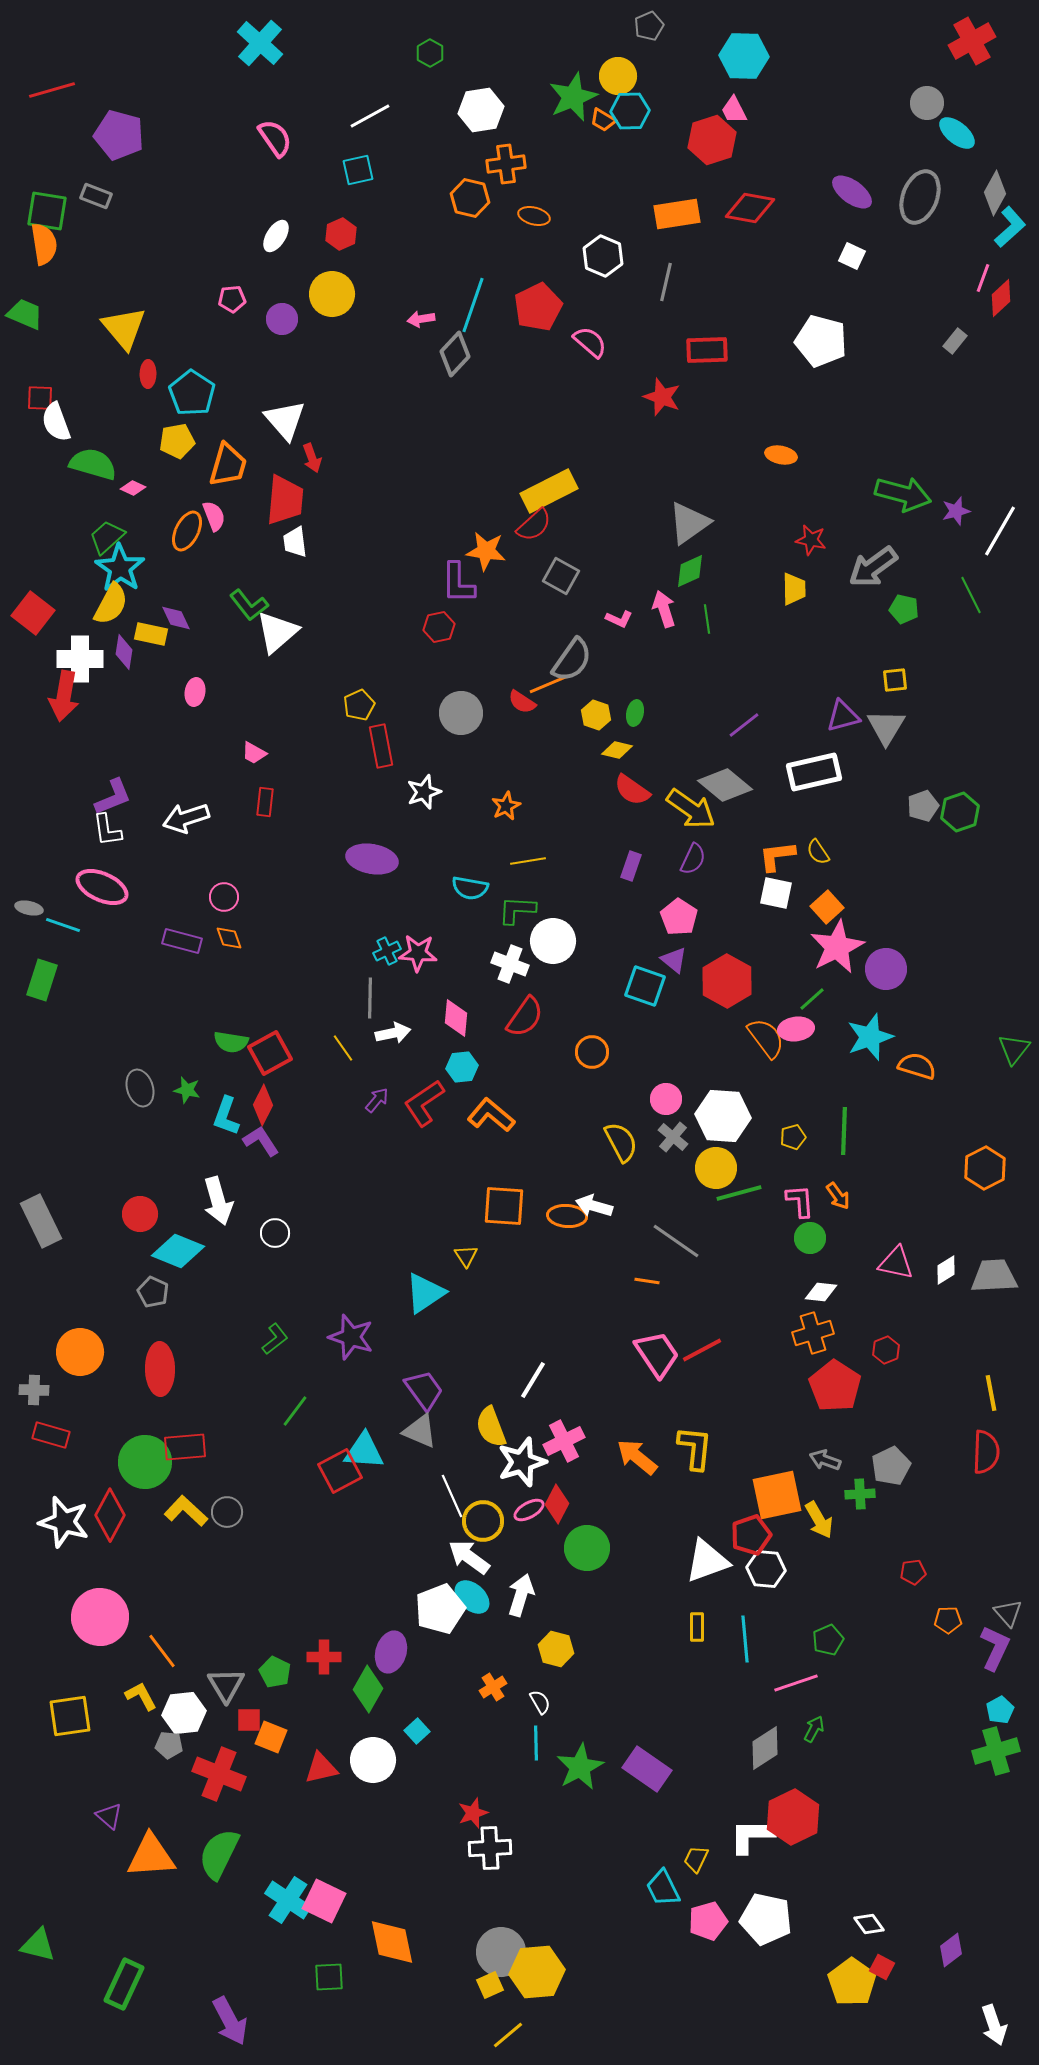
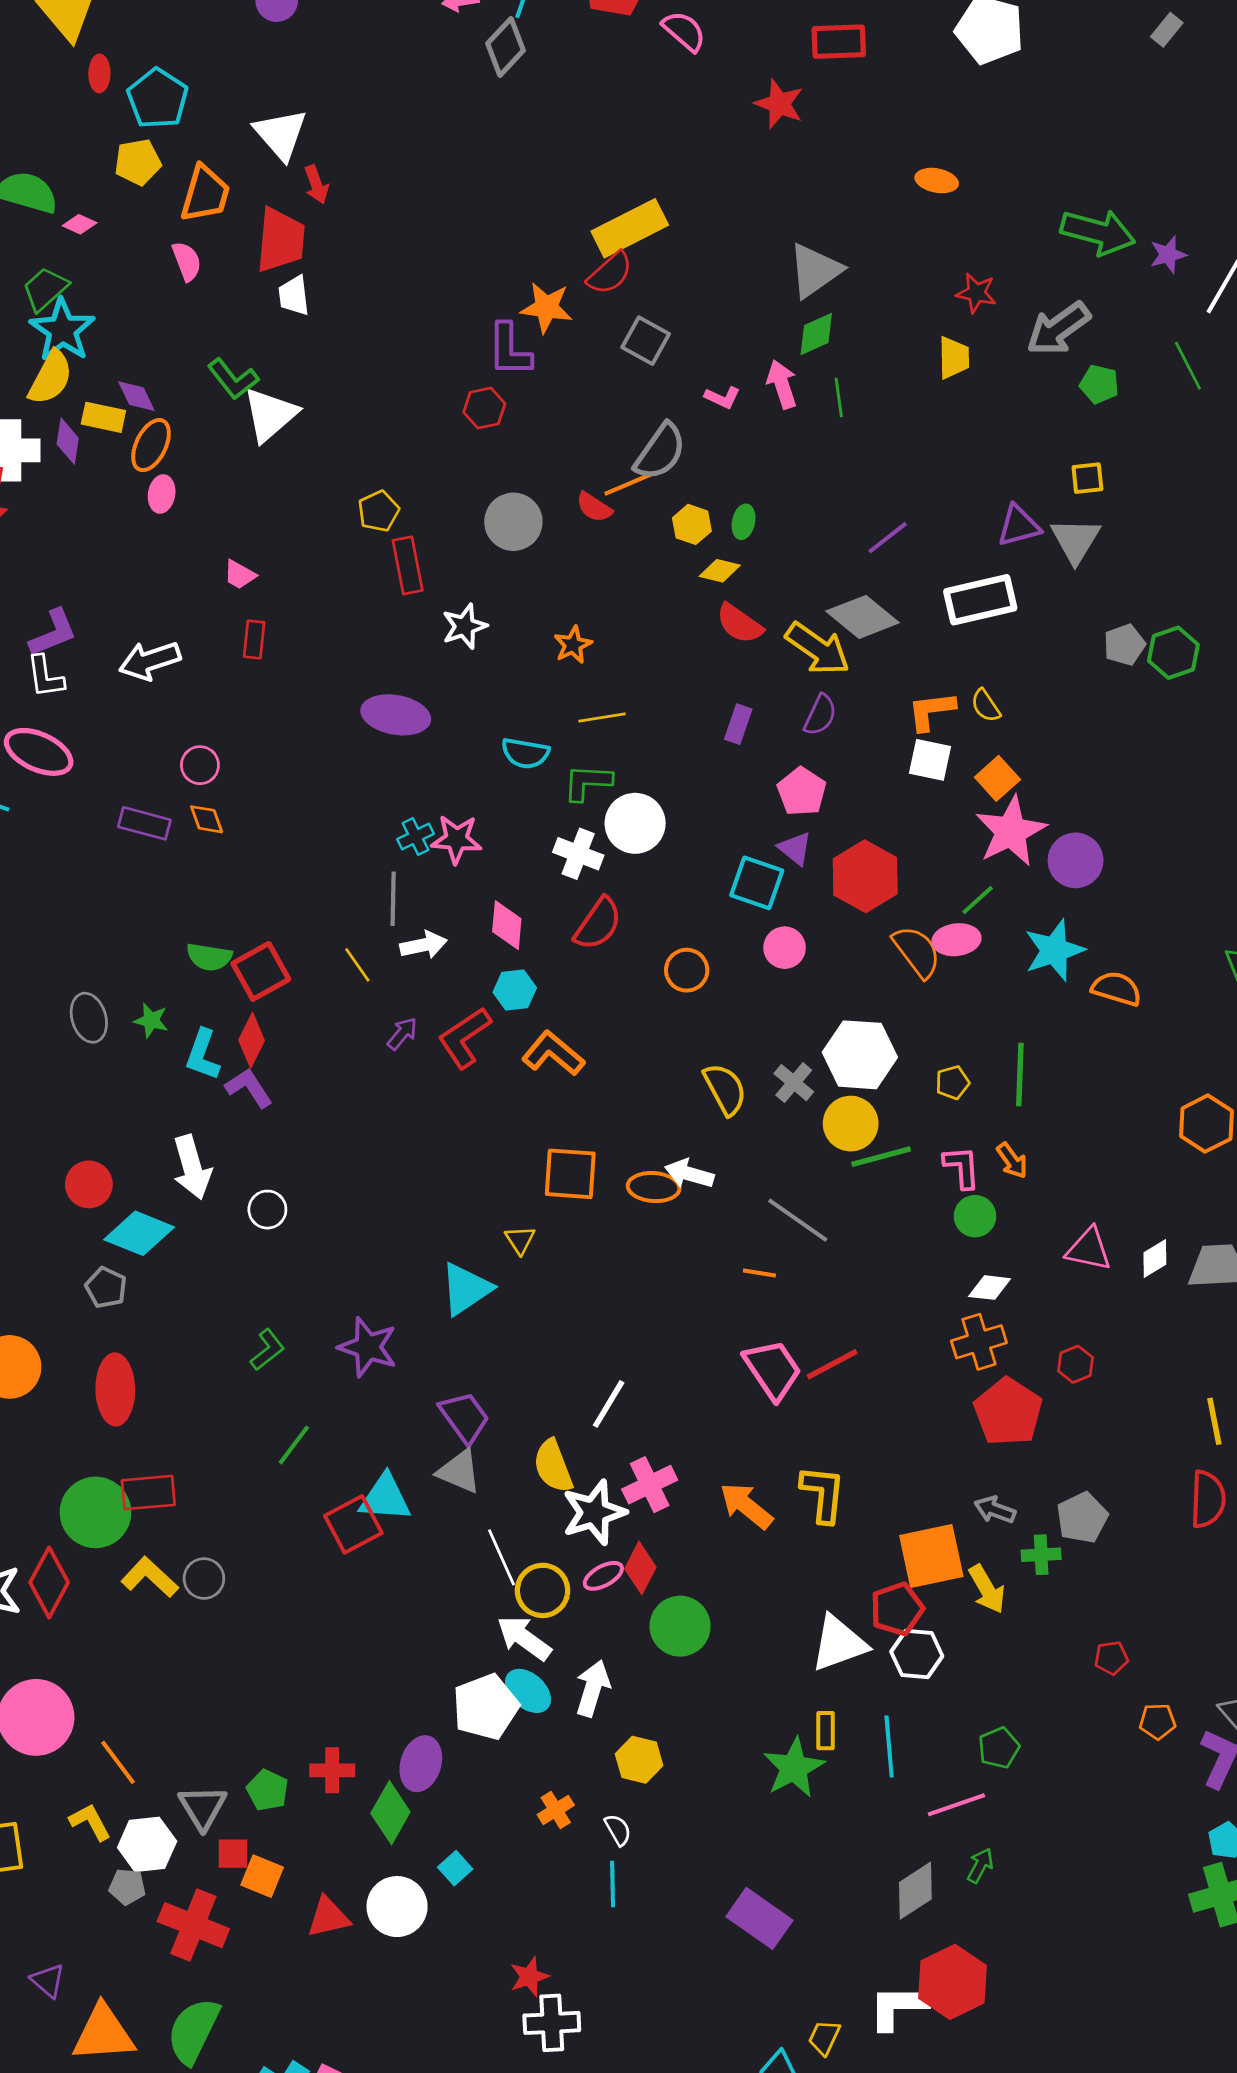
orange ellipse: (187, 531) -> (151, 445), moved
pink circle: (666, 1099) -> (785, 948), moved
green star: (580, 1767) -> (794, 1768), moved

